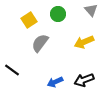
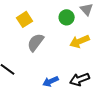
green circle: (58, 14) -> (67, 17), moved

